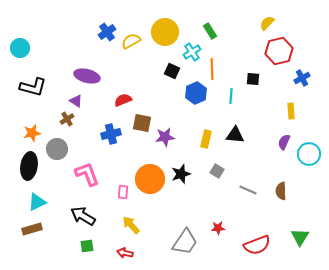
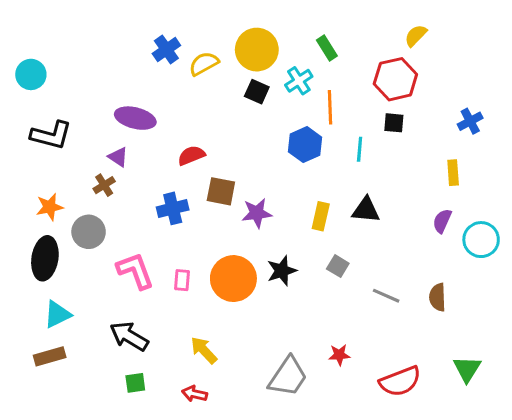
red hexagon: (279, 51) -> (395, 79), moved
black square: (172, 71) -> (257, 92), moved
pink rectangle: (123, 192) -> (182, 280), moved

